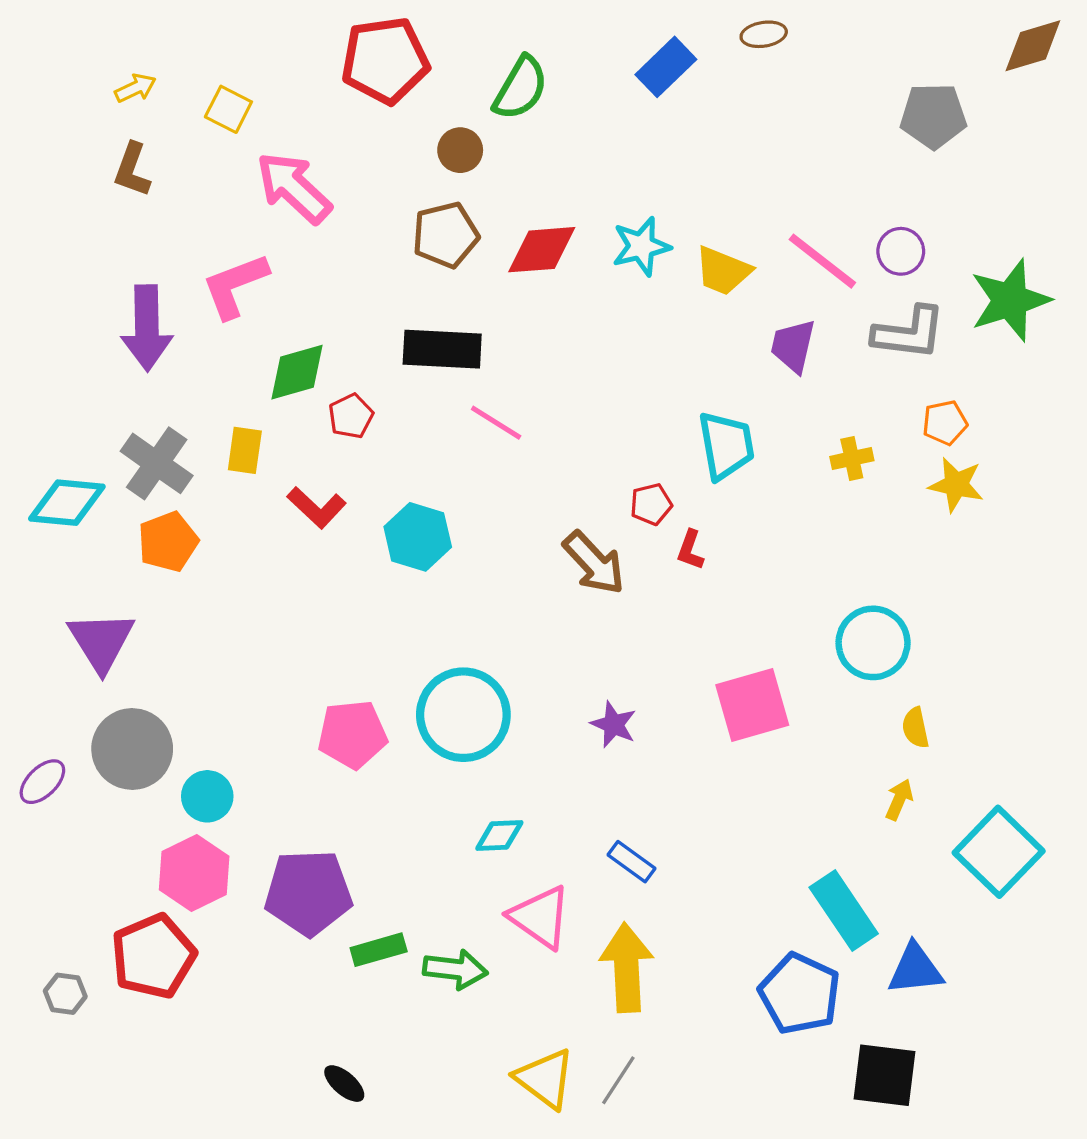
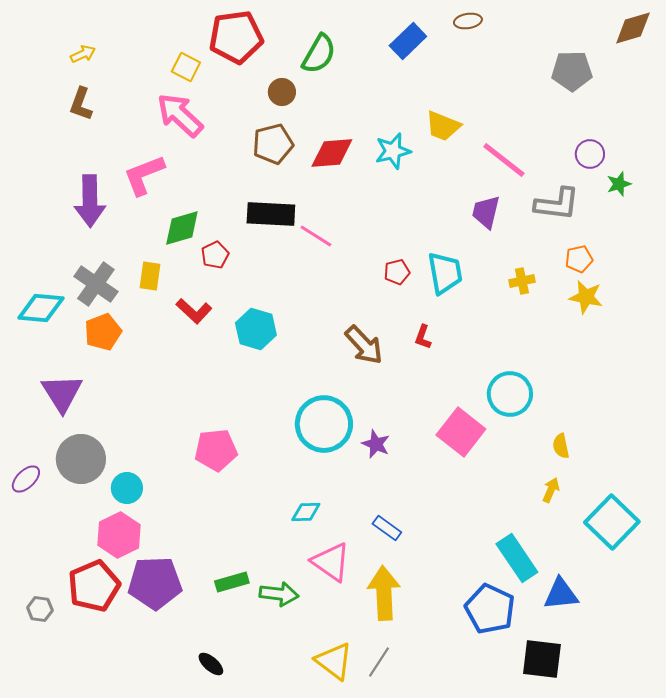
yellow square: (228, 109) -> (186, 67), moved
purple circle: (901, 251) -> (590, 154), moved
yellow trapezoid: (723, 271) -> (443, 126), moved
green star: (1010, 300) -> (619, 184), size x0.5
pink line: (496, 423) -> (316, 236), moved
red pentagon: (651, 504) -> (397, 272), moved
cyan circle: (873, 643) -> (510, 394), moved
pink square: (752, 705) -> (461, 432), turned -36
cyan circle: (463, 715) -> (324, 424), moved
purple pentagon: (308, 893) -> (155, 583), moved

